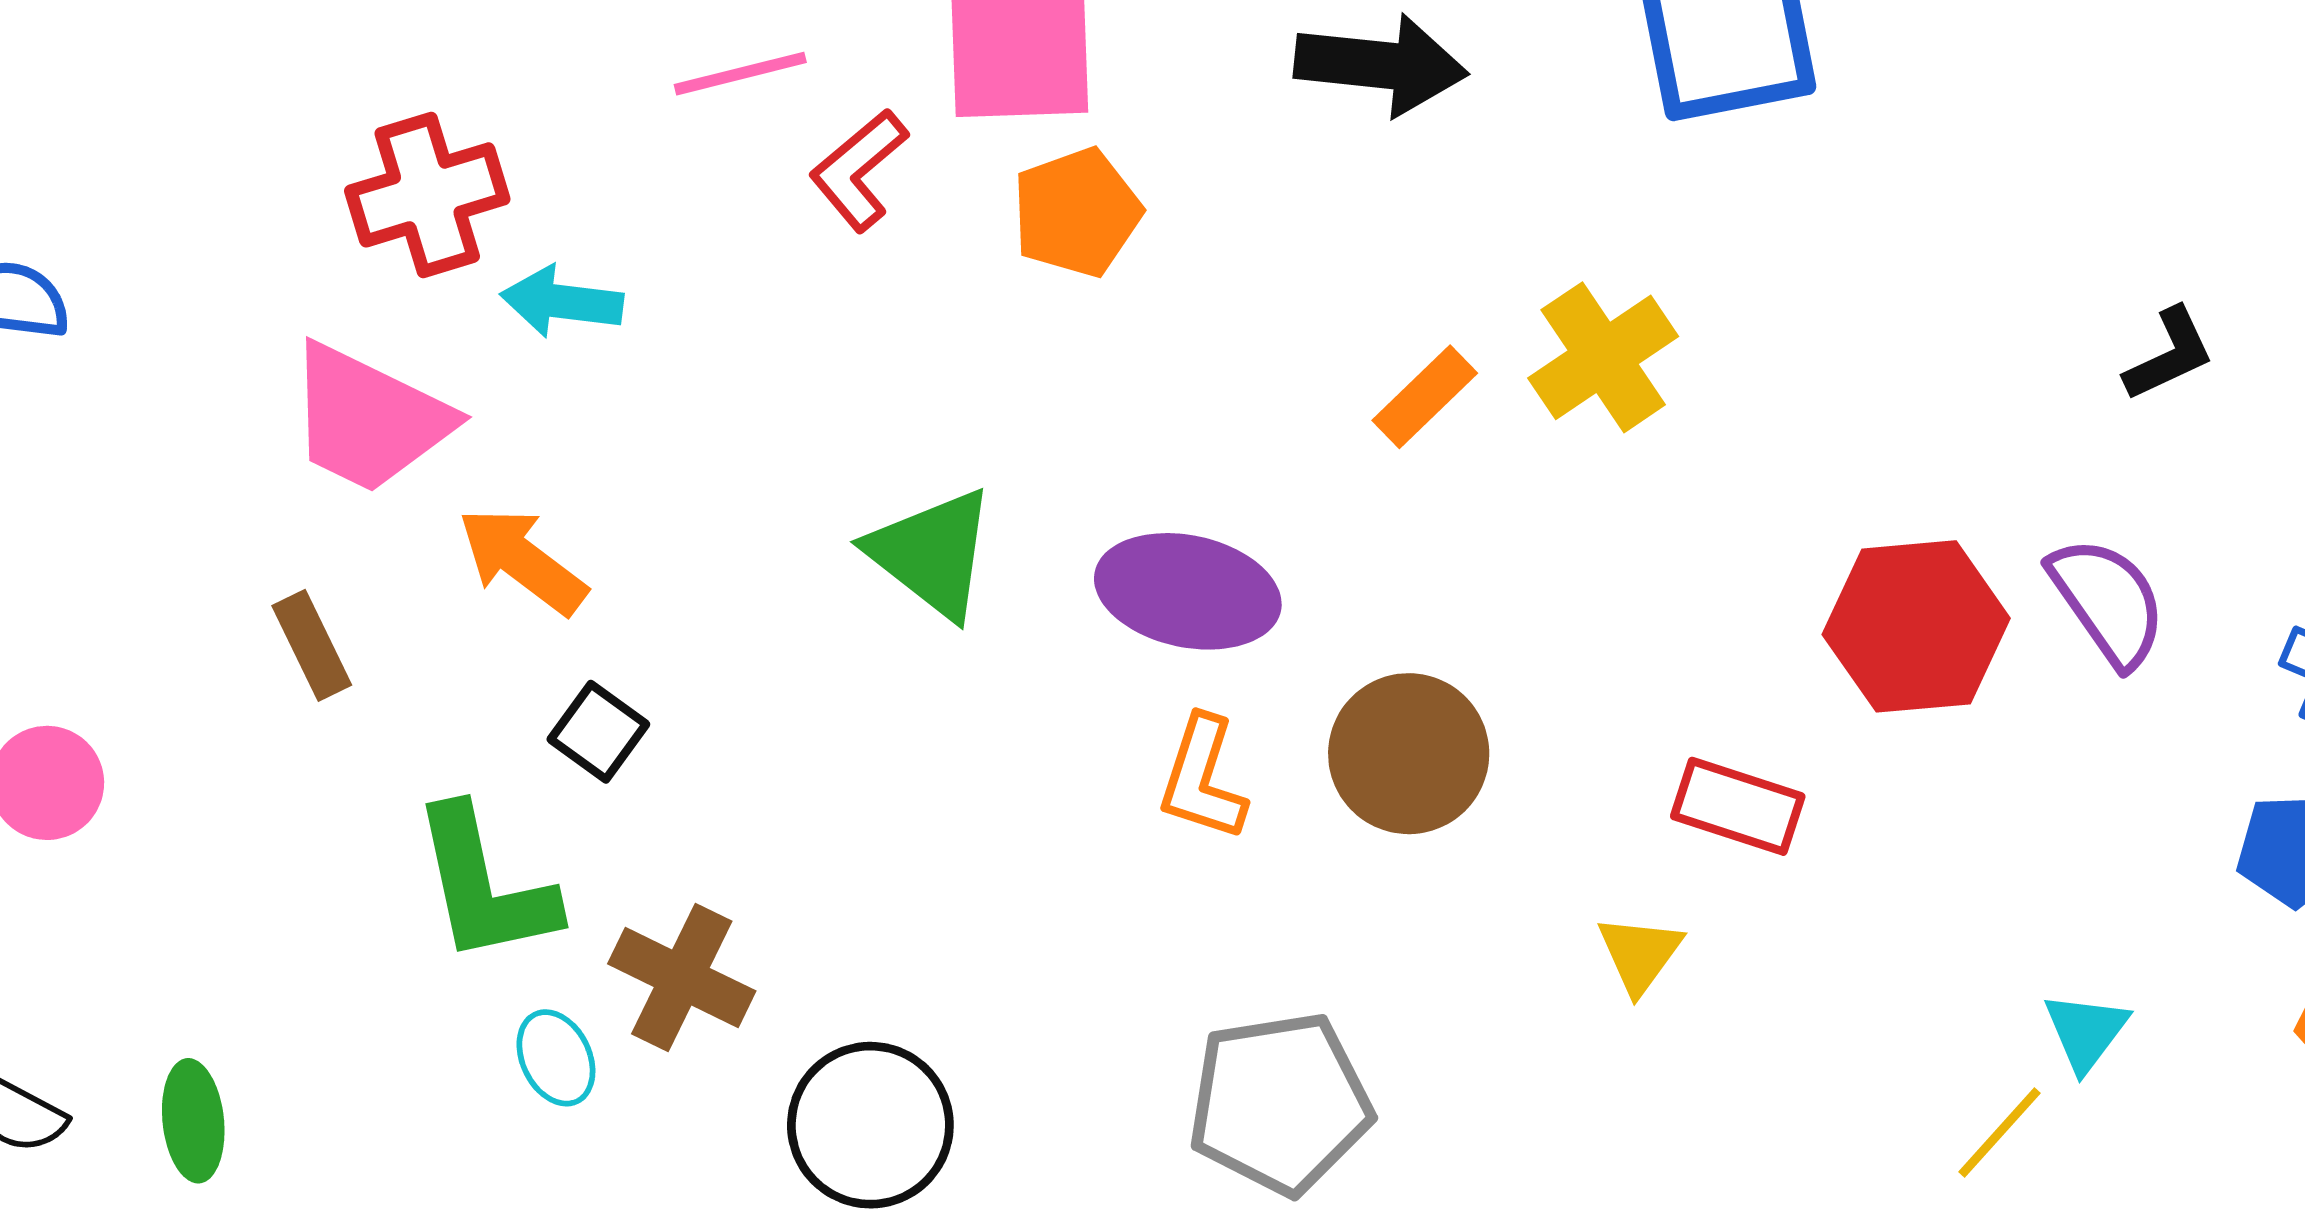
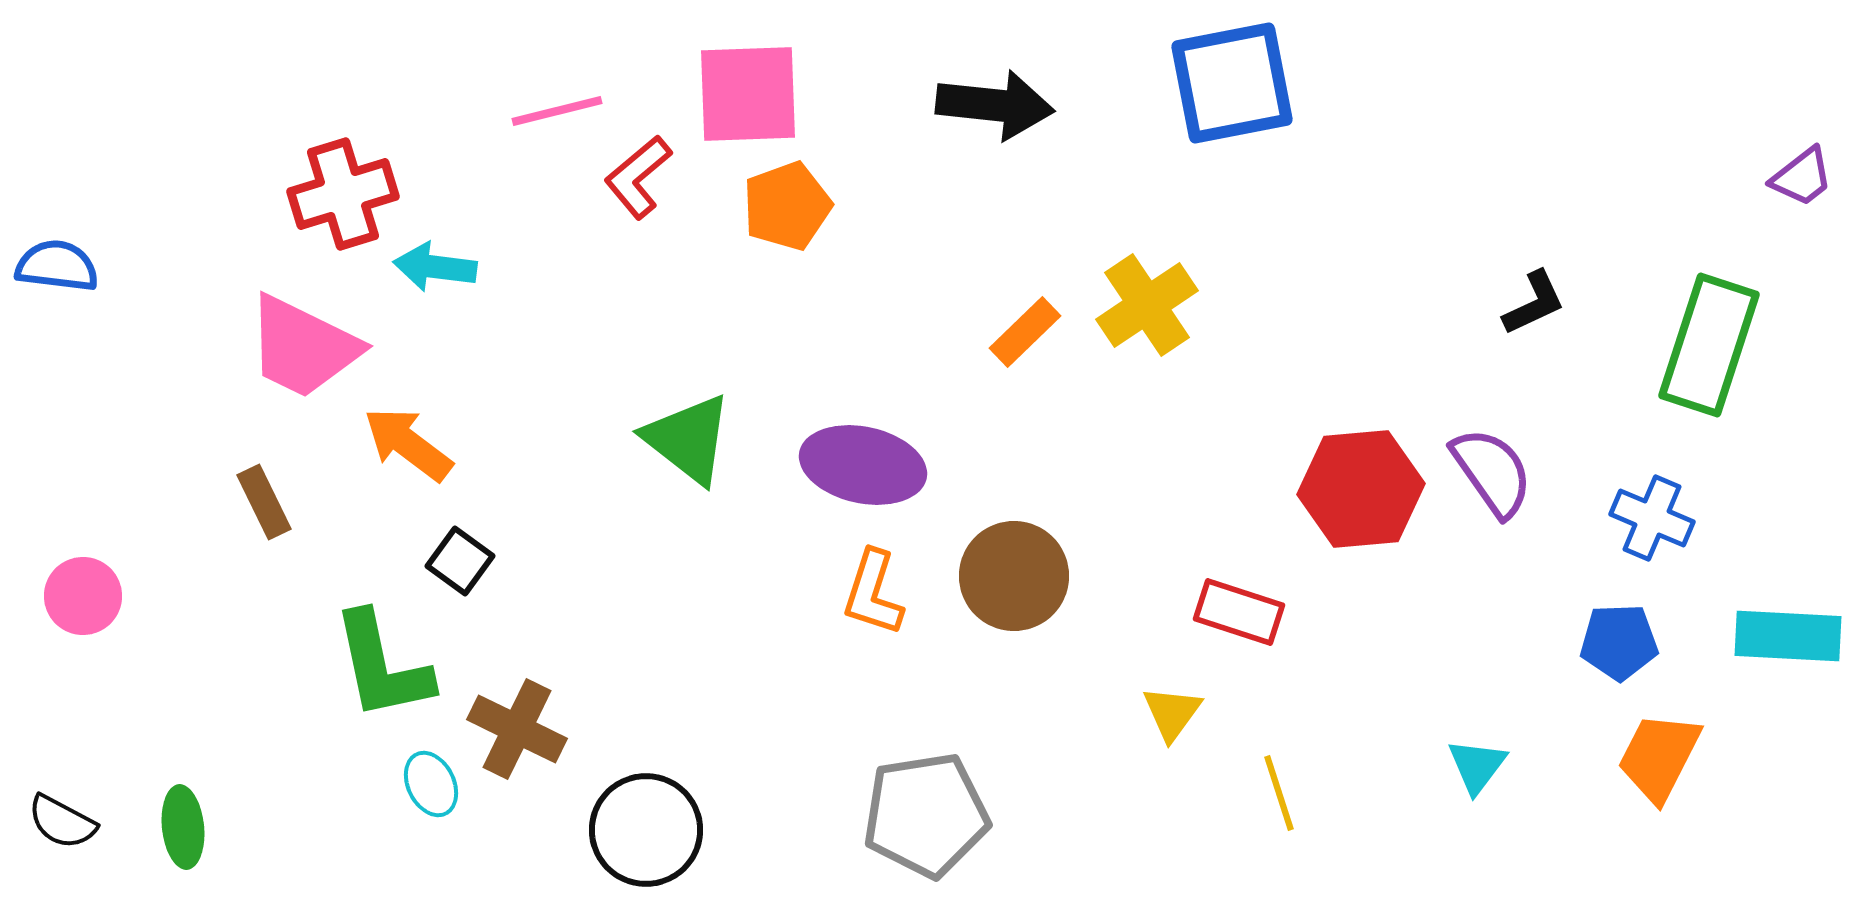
yellow line: (2000, 1132) -> (1279, 793), moved, turned -60

